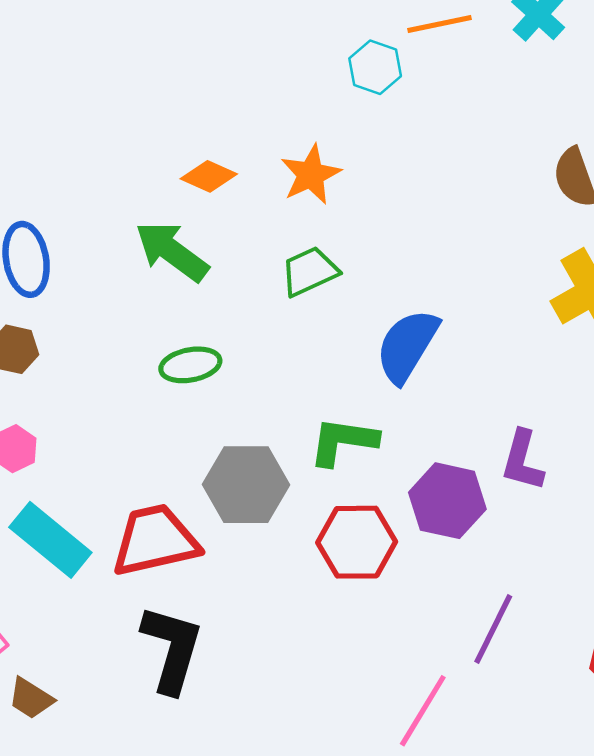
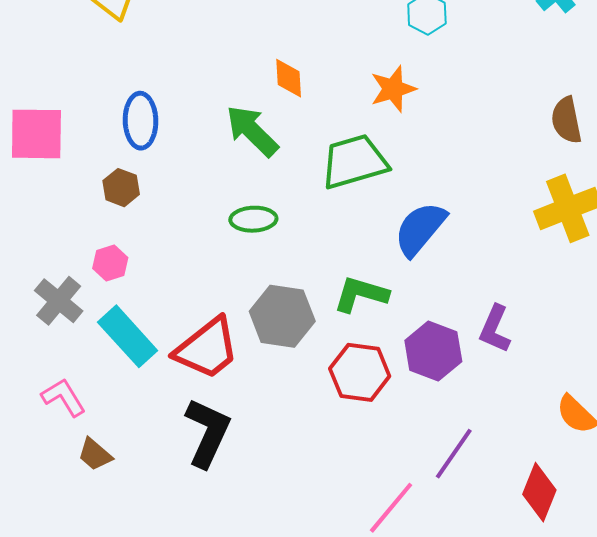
orange star: (311, 175) -> (393, 89), moved
orange diamond: (209, 176) -> (289, 78), turned 54
green trapezoid: (310, 271) -> (354, 162), size x1.5
red trapezoid: (155, 540) -> (207, 348), turned 146

